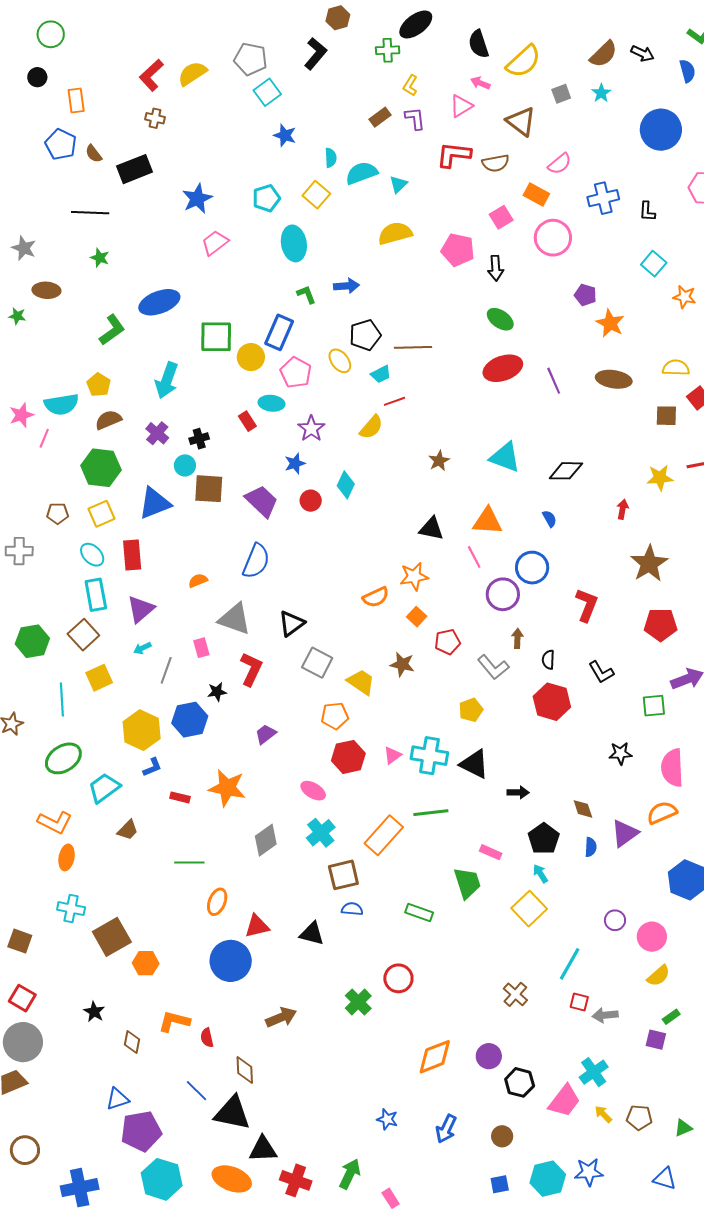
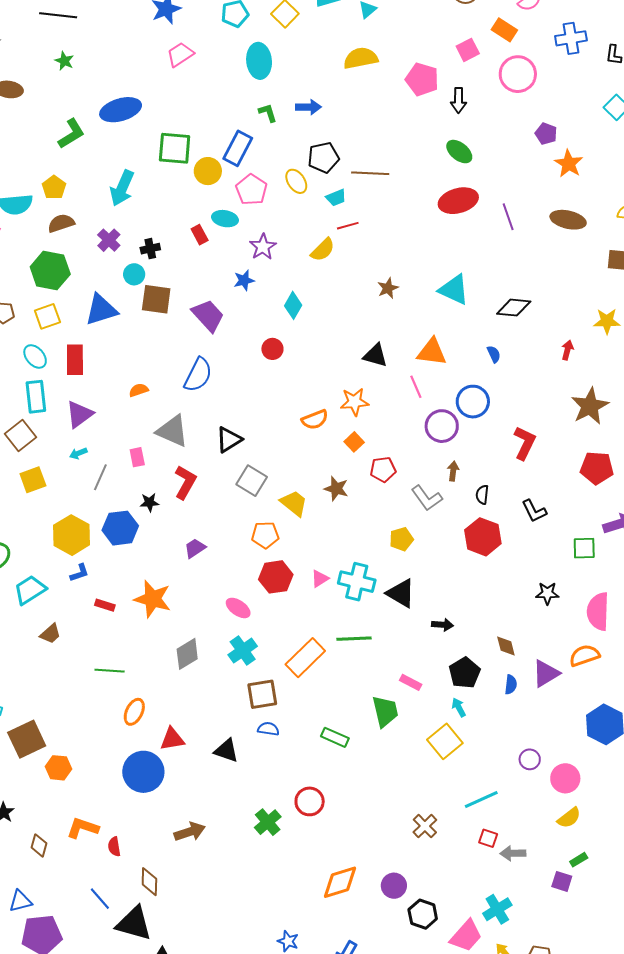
red circle: (311, 501) -> (272, 349), moved
cyan line: (570, 964) -> (481, 800), turned 32

